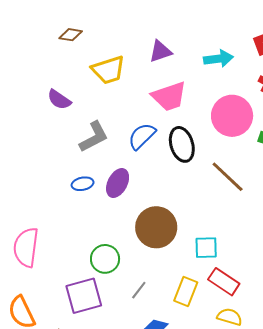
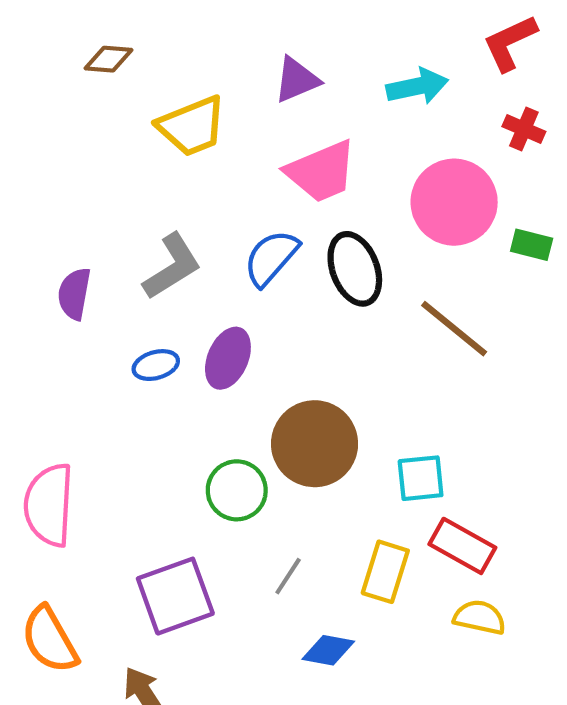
purple semicircle: (59, 100) -> (74, 294), moved, turned 70
green circle: (105, 259) -> (237, 490), moved

